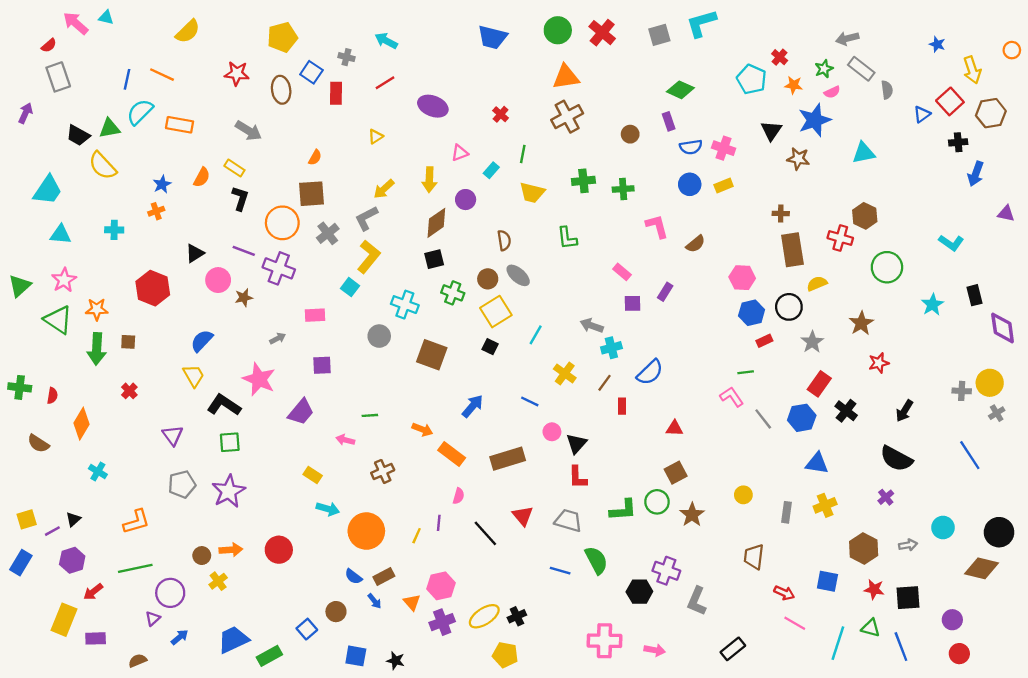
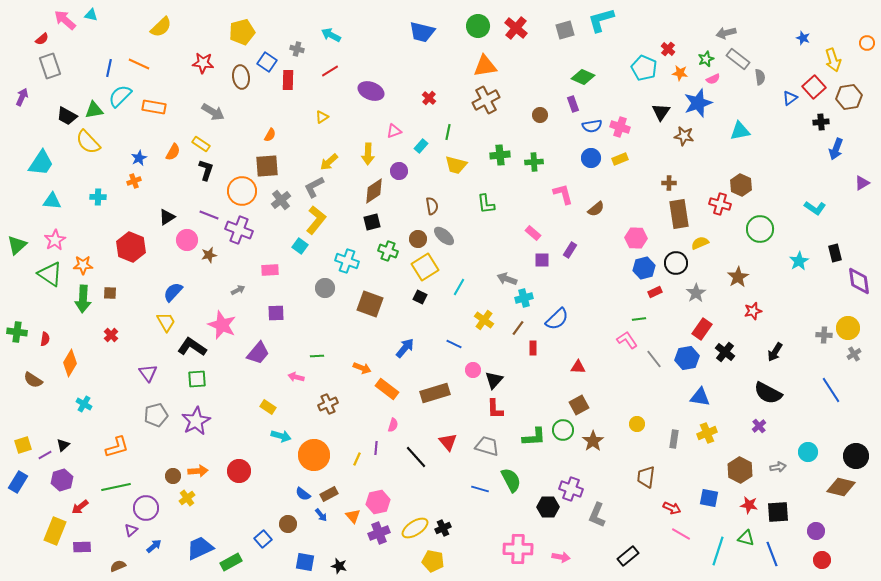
purple triangle: (1006, 214) -> (862, 183), turned -42

